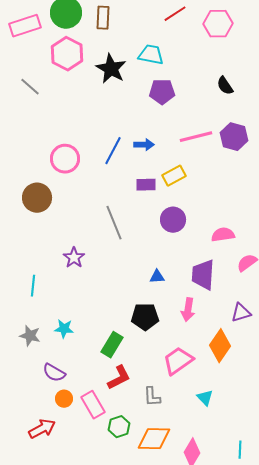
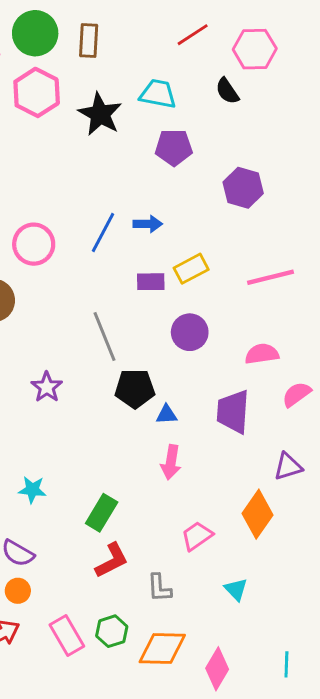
black semicircle: (225, 86) -> (227, 91), moved
pink line: (196, 137) -> (271, 277), moved
purple hexagon: (234, 137) -> (243, 188), moved
pink arrow: (188, 310) -> (171, 462), moved
black pentagon: (145, 317) -> (135, 389), moved
pink trapezoid: (178, 361) -> (197, 536), size x0.7
orange circle: (64, 399) -> (18, 591), moved
pink rectangle: (93, 405) -> (67, 636), moved

